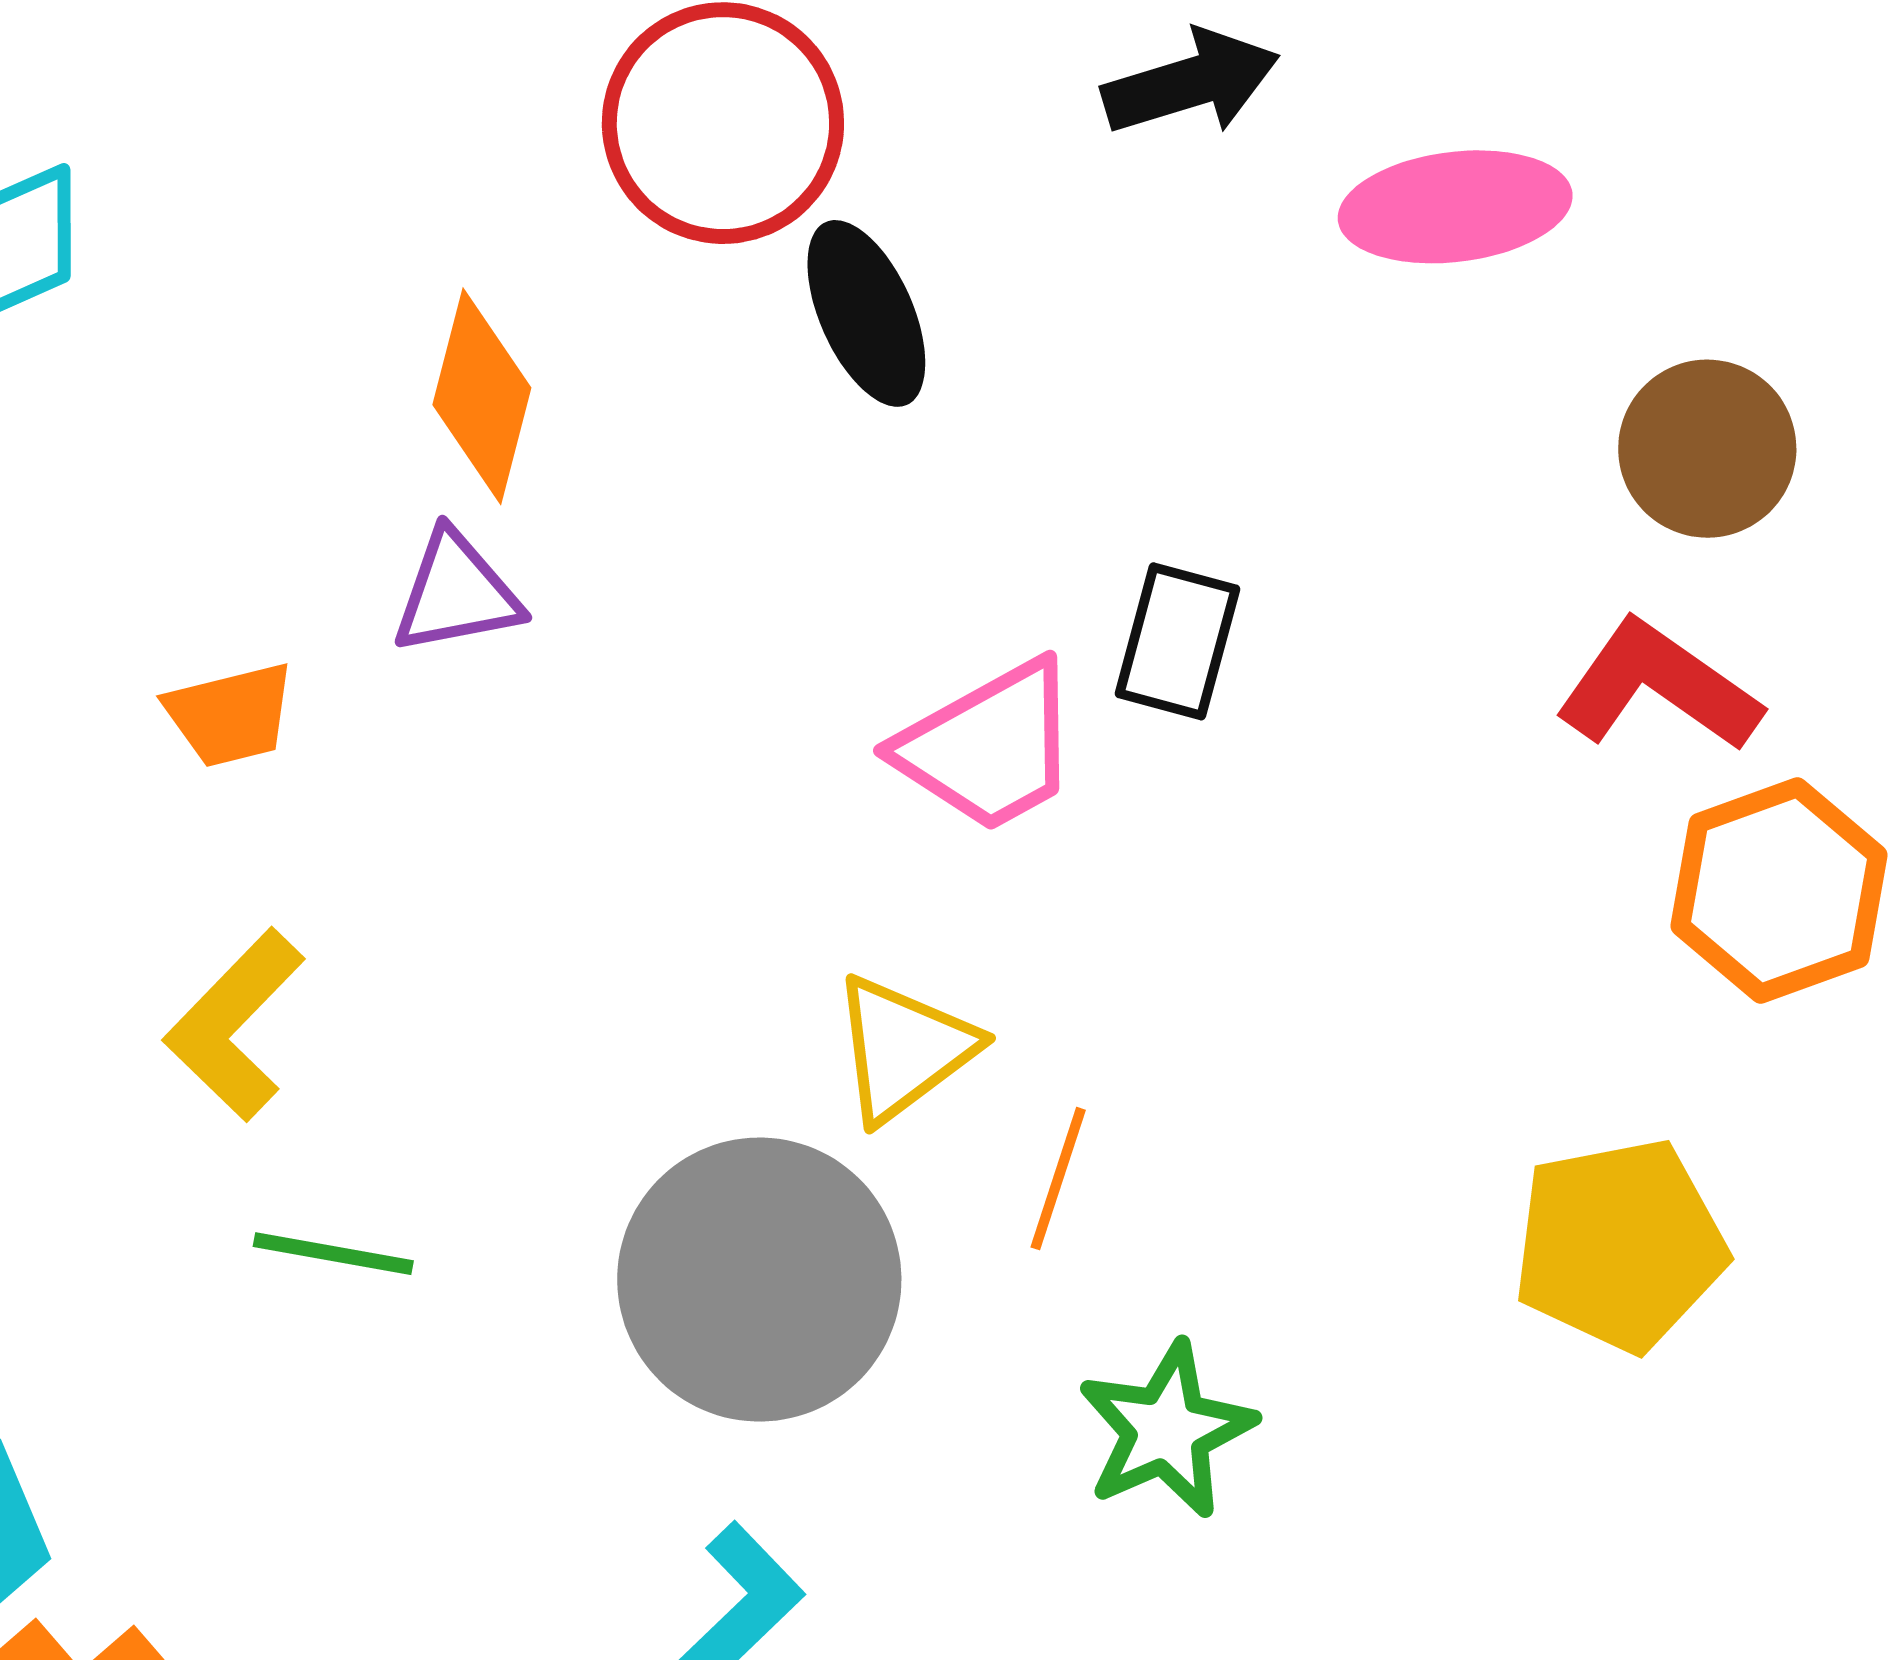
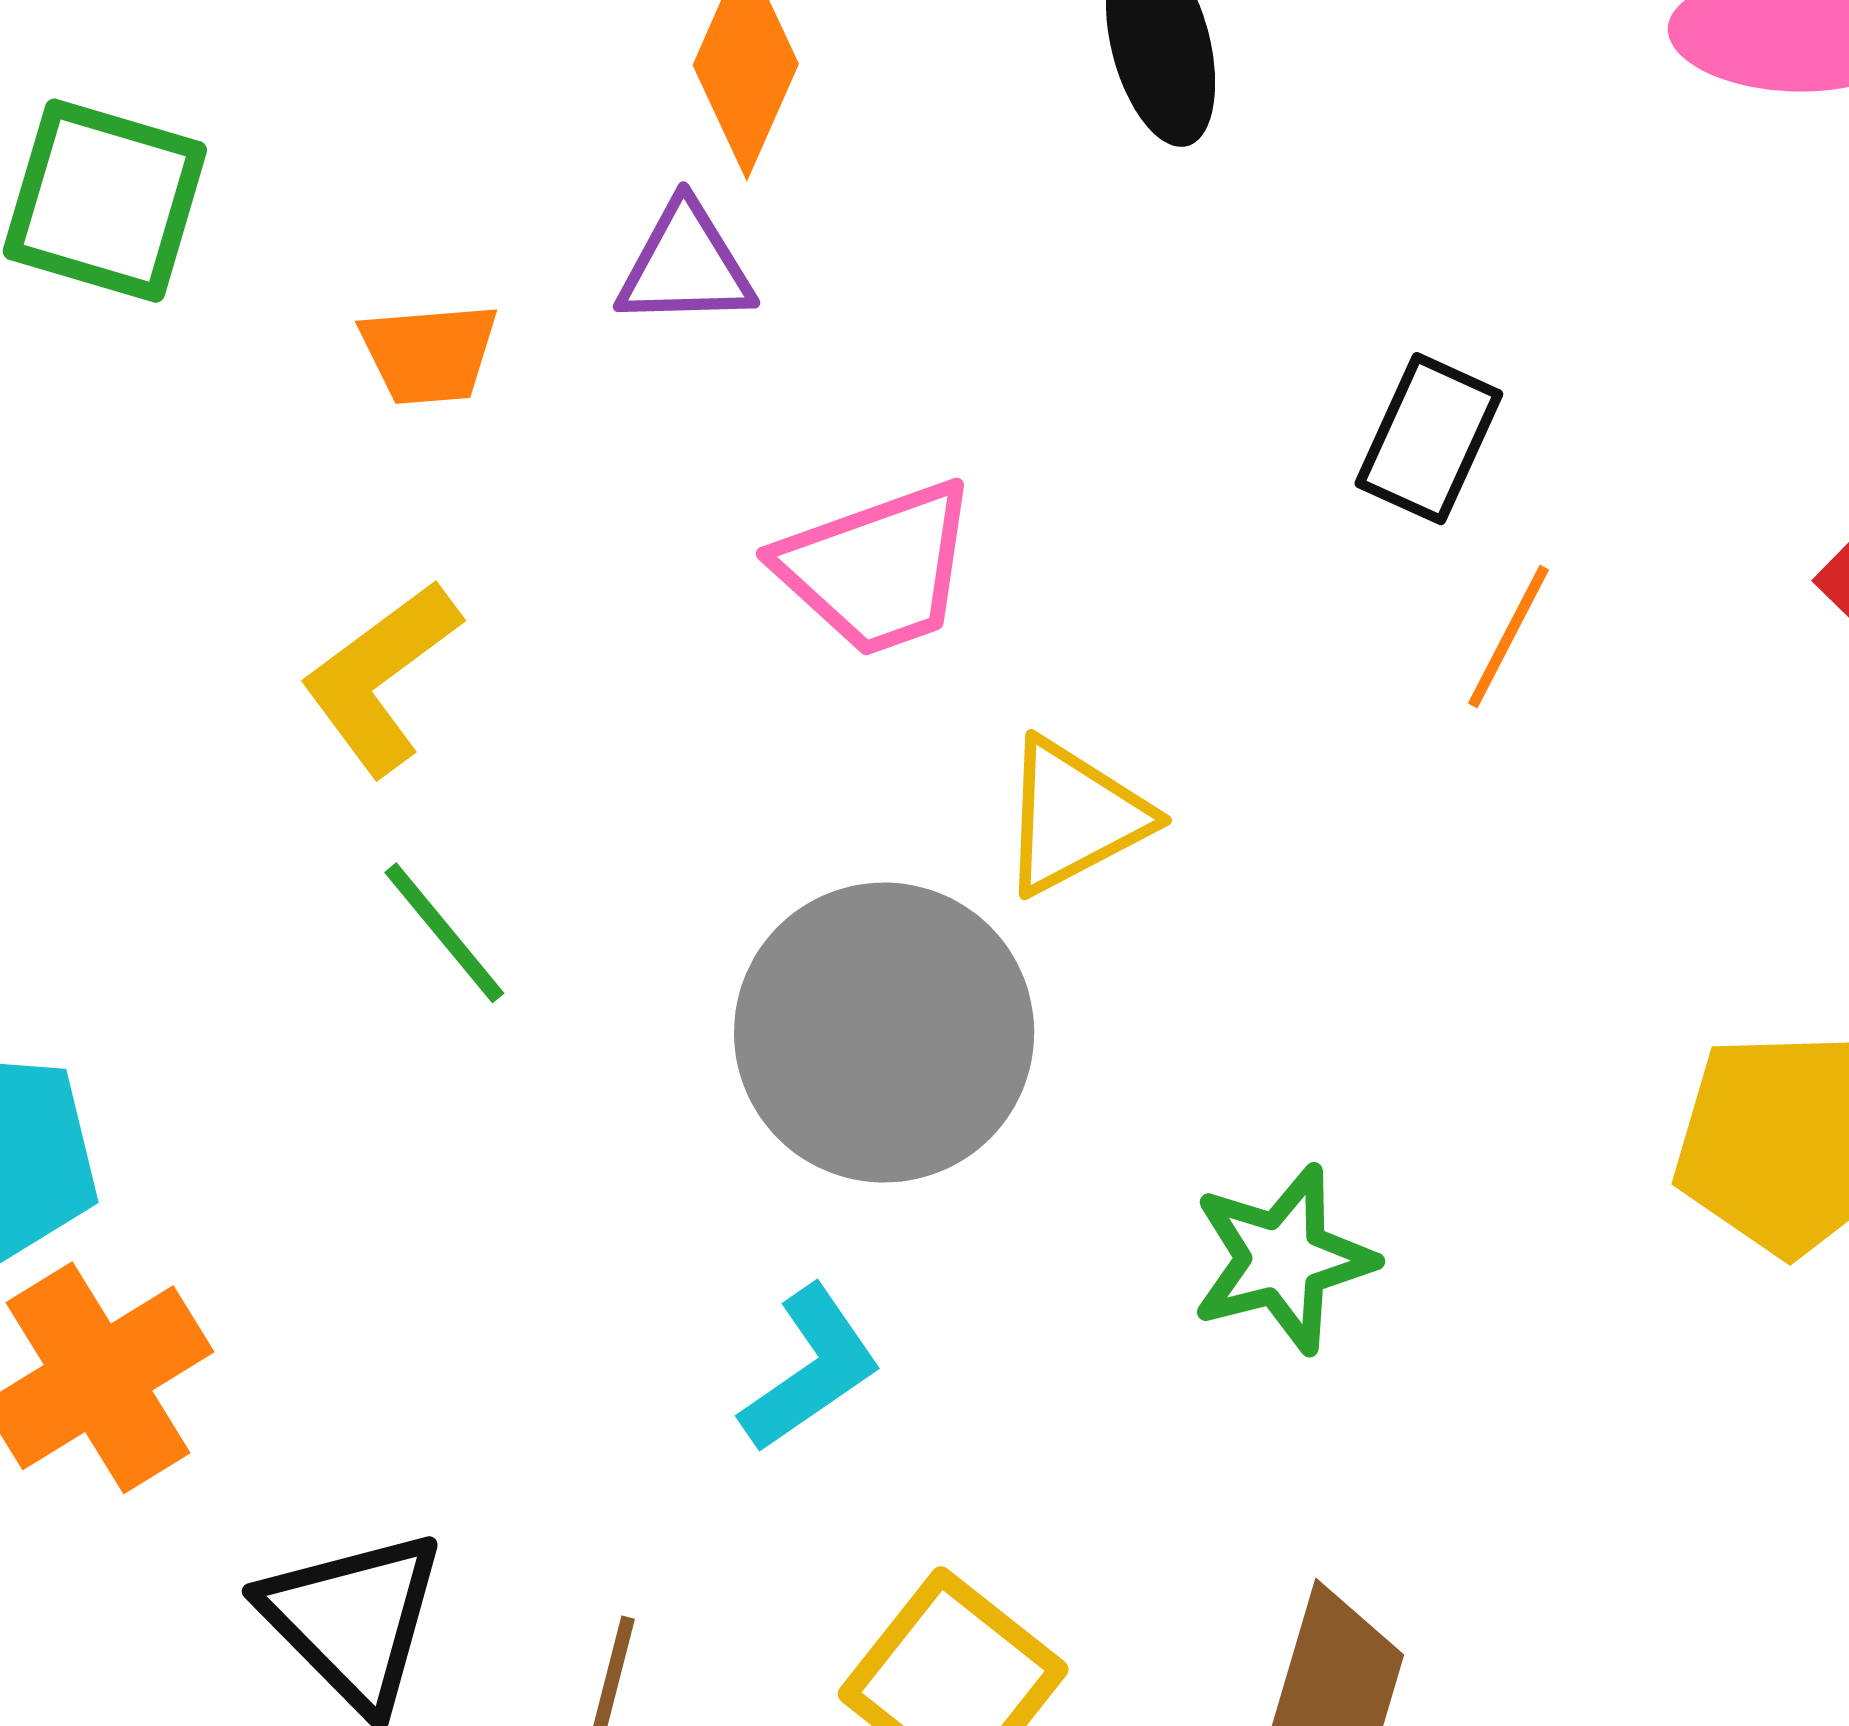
pink trapezoid: (989, 747) -> (877, 568), moved
orange line: (1058, 1179) -> (1509, 636), moved
green line: (333, 1254) -> (444, 933), turned 31

